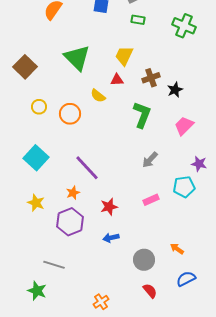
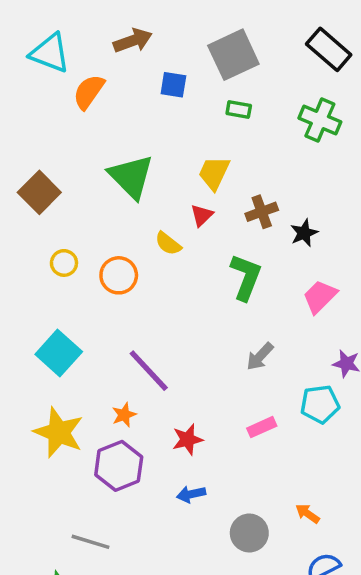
red triangle: (117, 80) -> (202, 215), turned -40
yellow star: (36, 203) -> (59, 432), size x1.6

